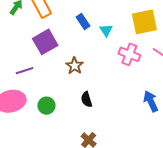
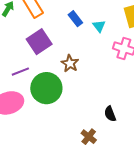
black semicircle: (87, 99) -> (110, 114), moved
green circle: (46, 106) -> (46, 88), moved, size x1.8

